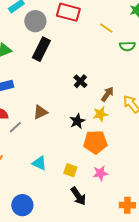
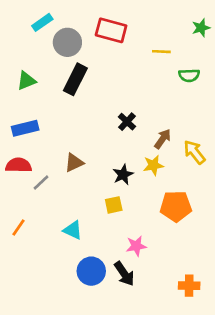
yellow line: (106, 28) -> (161, 52), turned -32
orange pentagon: (95, 142) -> (176, 206), moved
yellow square: (70, 170) -> (114, 205), moved, turned -32
pink star: (100, 173) -> (136, 246), moved
blue circle: (22, 205) -> (91, 271), moved

